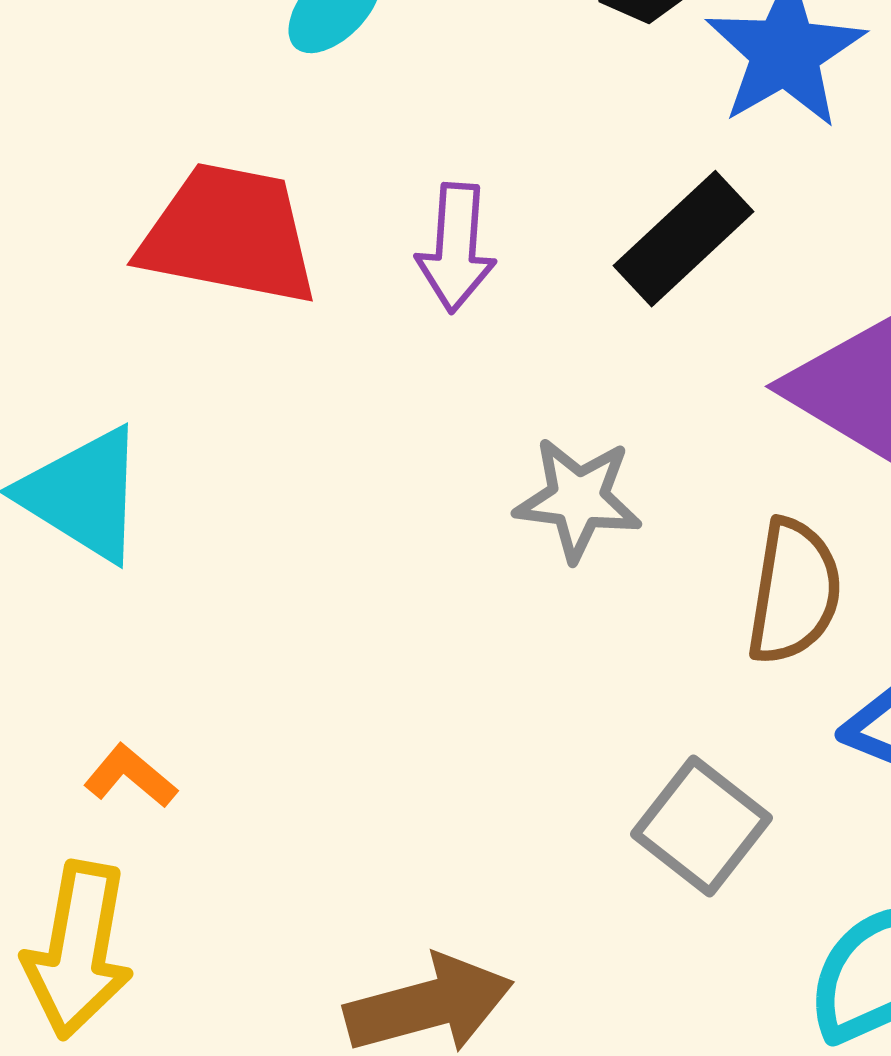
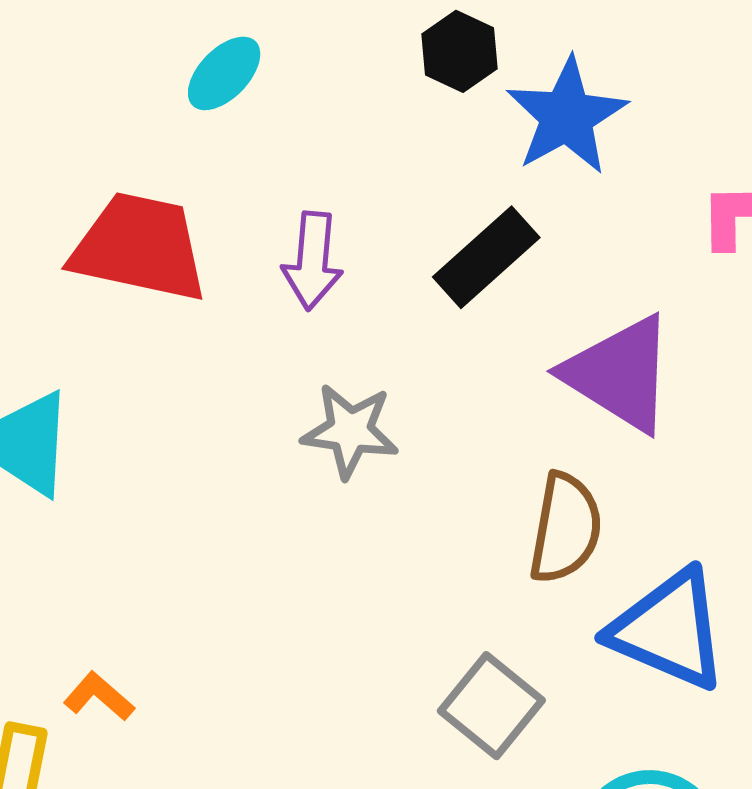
gray star: (578, 499) -> (350, 431), moved
orange L-shape: (130, 776) -> (99, 696), moved

